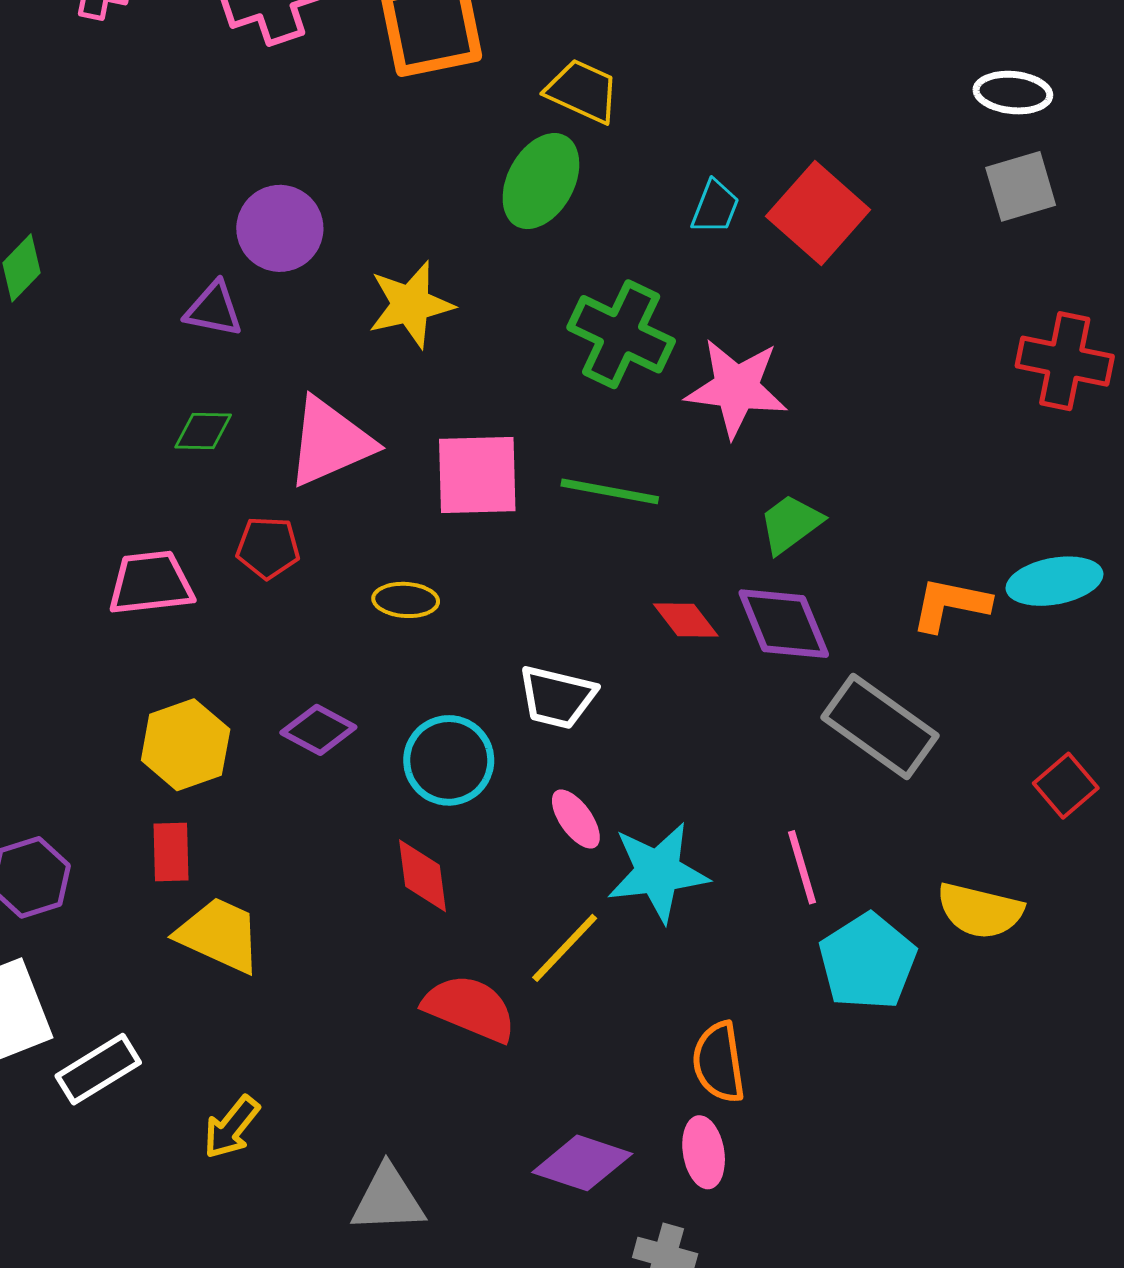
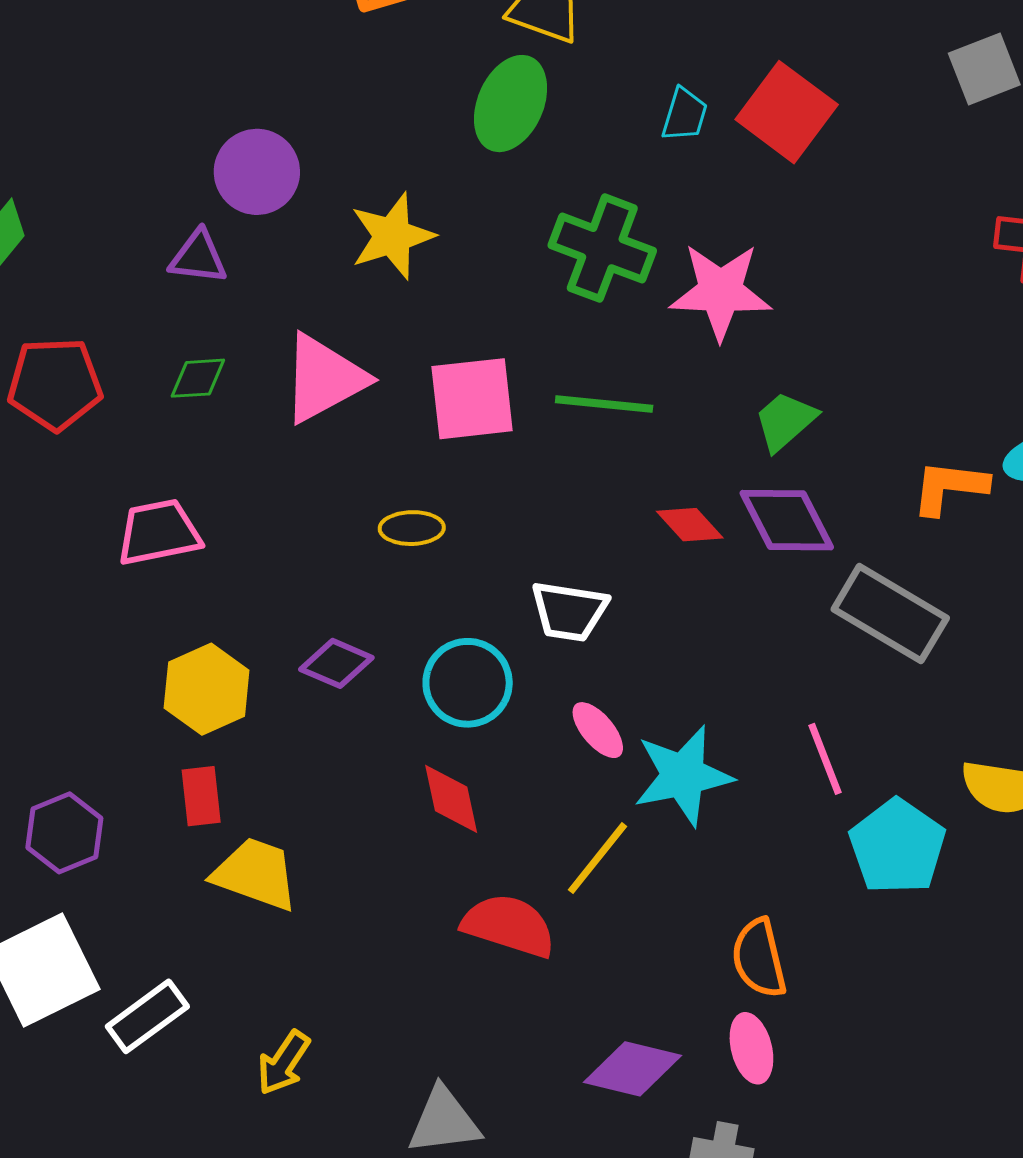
red pentagon: (268, 548) -> (55, 384), moved, size x1.5

